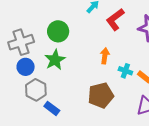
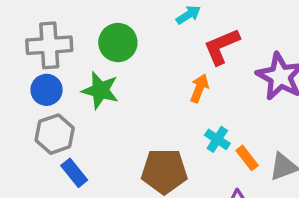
orange arrow: (105, 56) -> (199, 88), moved
green star: (55, 60) -> (100, 90), turned 30

